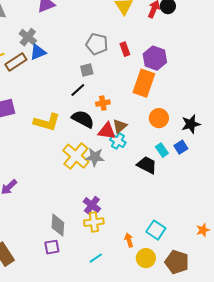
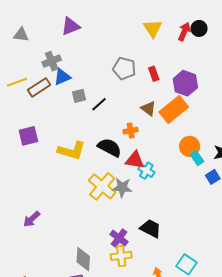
gray cross: (28, 37) -> (52, 61), turned 30
gray square: (87, 70) -> (79, 96), moved
orange rectangle: (144, 83) -> (174, 110), turned 32
black line: (78, 90) -> (99, 104), moved
brown triangle: (120, 126) -> (149, 108), moved, turned -42
cyan rectangle: (162, 150) -> (197, 158), moved
black trapezoid: (147, 165) -> (151, 229), moved

